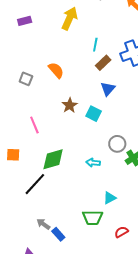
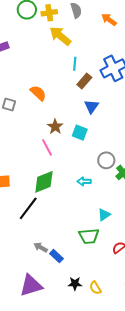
yellow arrow: (70, 18) -> (60, 36), moved, turned -70
pink line: (34, 125) -> (47, 147), moved

